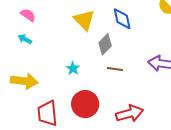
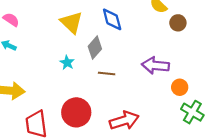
cyan star: (73, 68) -> (67, 63), moved

